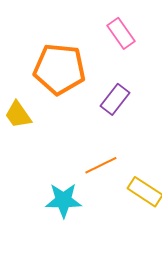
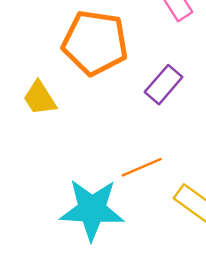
cyan star: (63, 200) -> (92, 210), size x1.4

